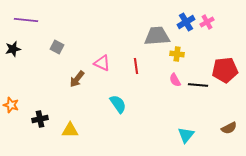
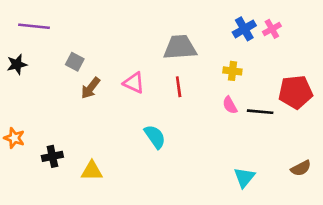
gray trapezoid: (157, 36) -> (180, 47), moved
brown arrow: (77, 79) -> (91, 88), moved

